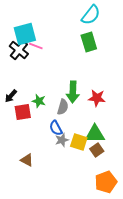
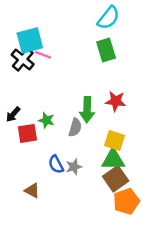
red star: (97, 98) -> (116, 101), moved
blue semicircle: (56, 128) -> (56, 164), moved
yellow square: (79, 142) -> (114, 141), moved
brown square: (97, 150) -> (116, 179), size x1.5
orange pentagon: (106, 182) -> (126, 201), moved

